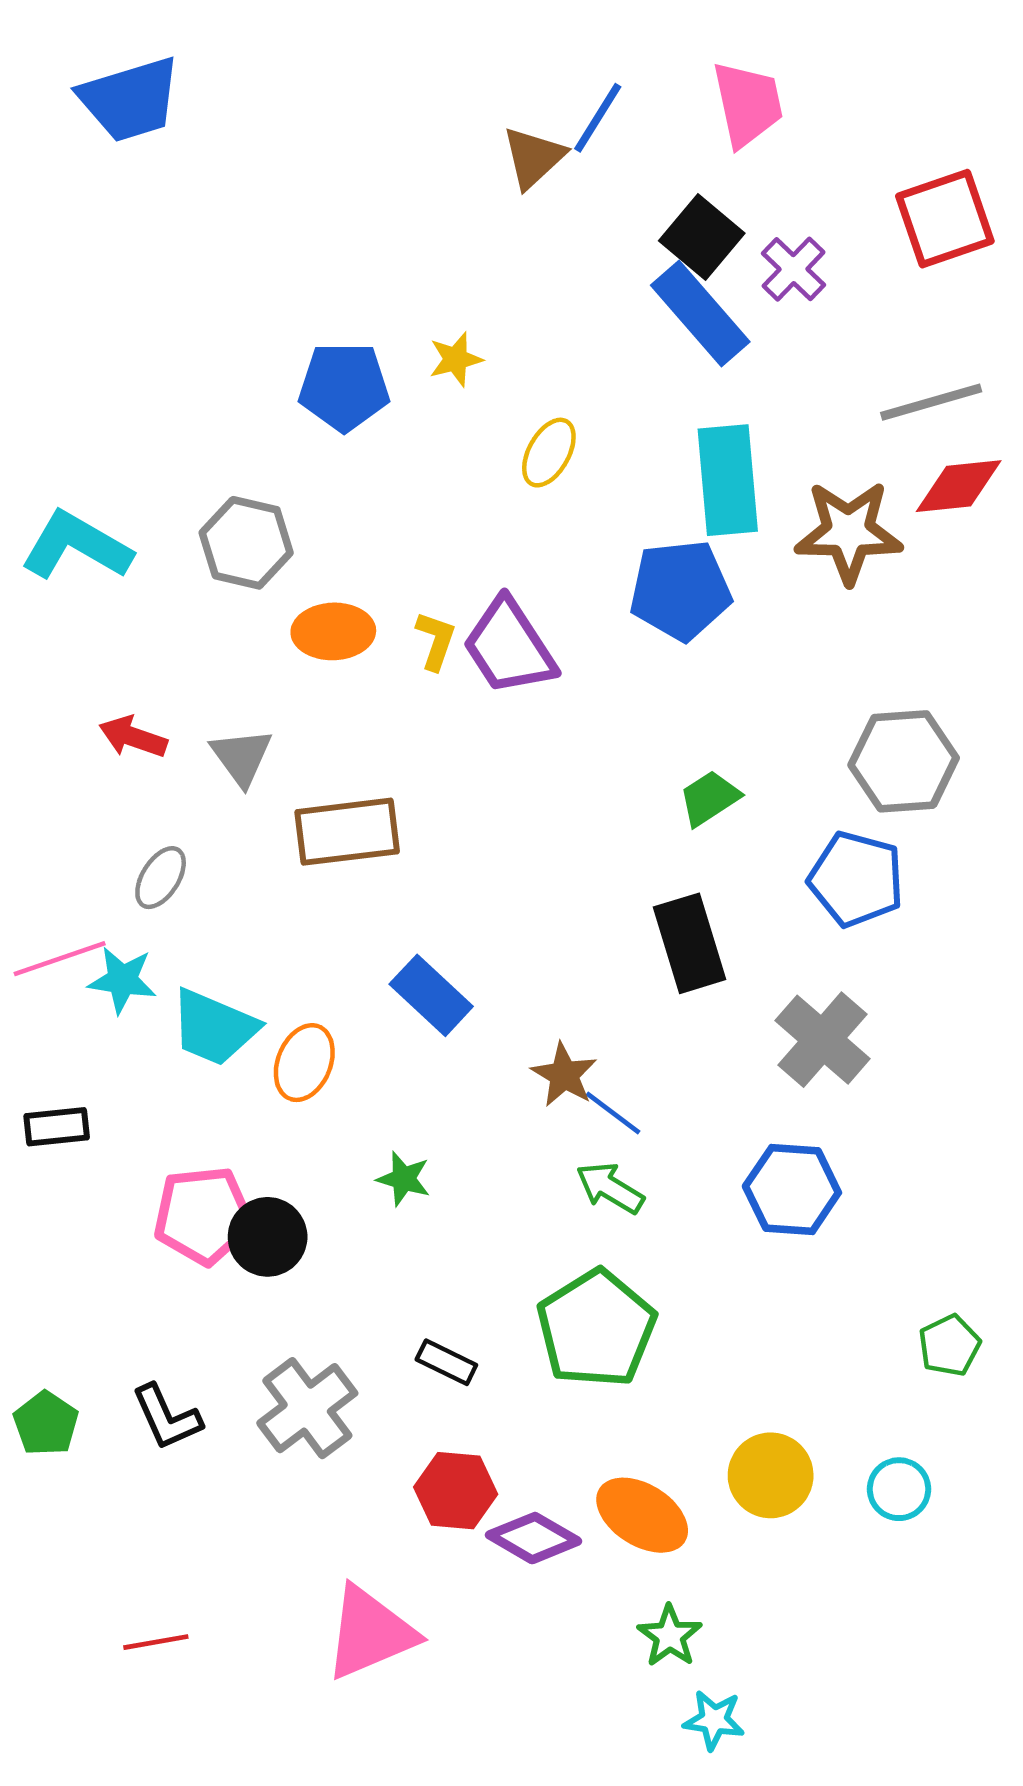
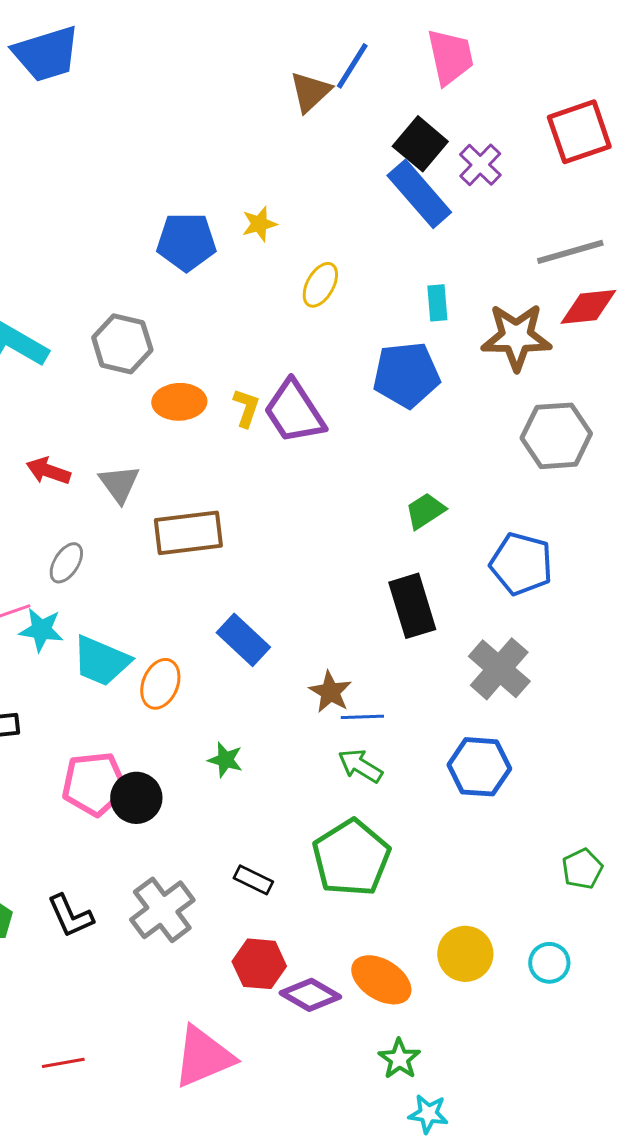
cyan rectangle: (728, 480) -> (437, 303), size x0.5
gray hexagon: (904, 761) -> (556, 436), moved
blue line: (613, 1113) -> (362, 717), turned -39

